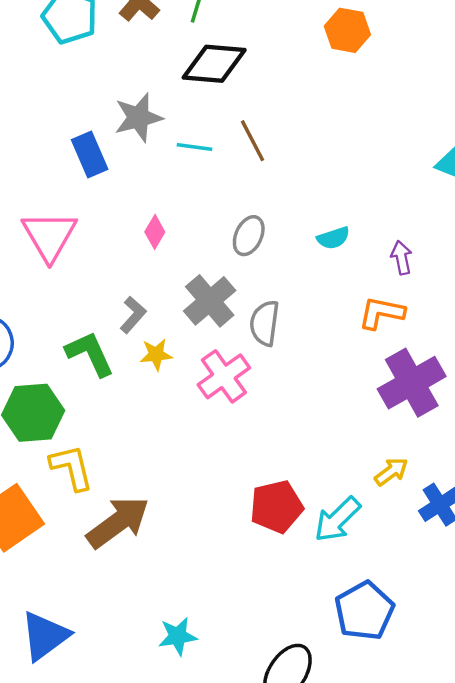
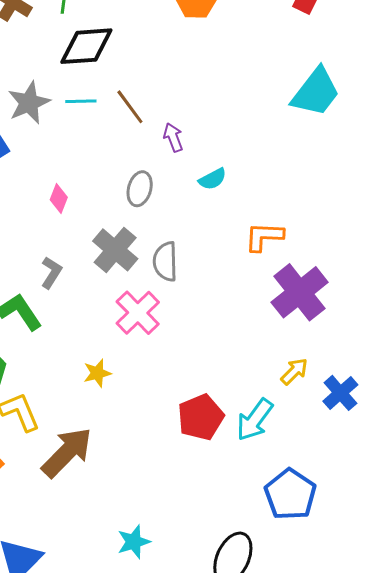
cyan line: (194, 147) -> (81, 101), moved
purple arrow: (401, 258) -> (173, 137), moved
yellow star: (156, 354) -> (97, 373), moved

